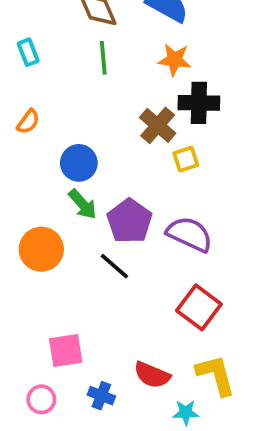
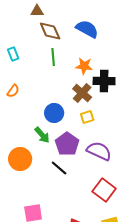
orange star: (175, 60) -> (84, 66), moved
yellow square: (186, 159) -> (87, 117), moved
blue circle: (79, 163) -> (54, 113), moved

